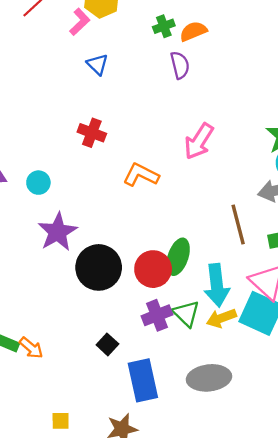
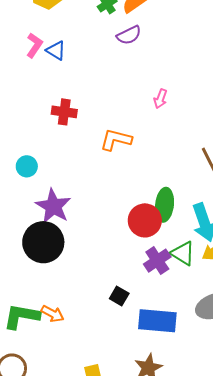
pink L-shape: (80, 22) -> (34, 45), moved
purple semicircle: (180, 65) -> (129, 35), turned 90
pink arrow: (199, 141) -> (160, 99), size x0.6
black circle: (99, 267) -> (43, 242), moved
blue rectangle: (143, 380) -> (157, 321), turned -60

